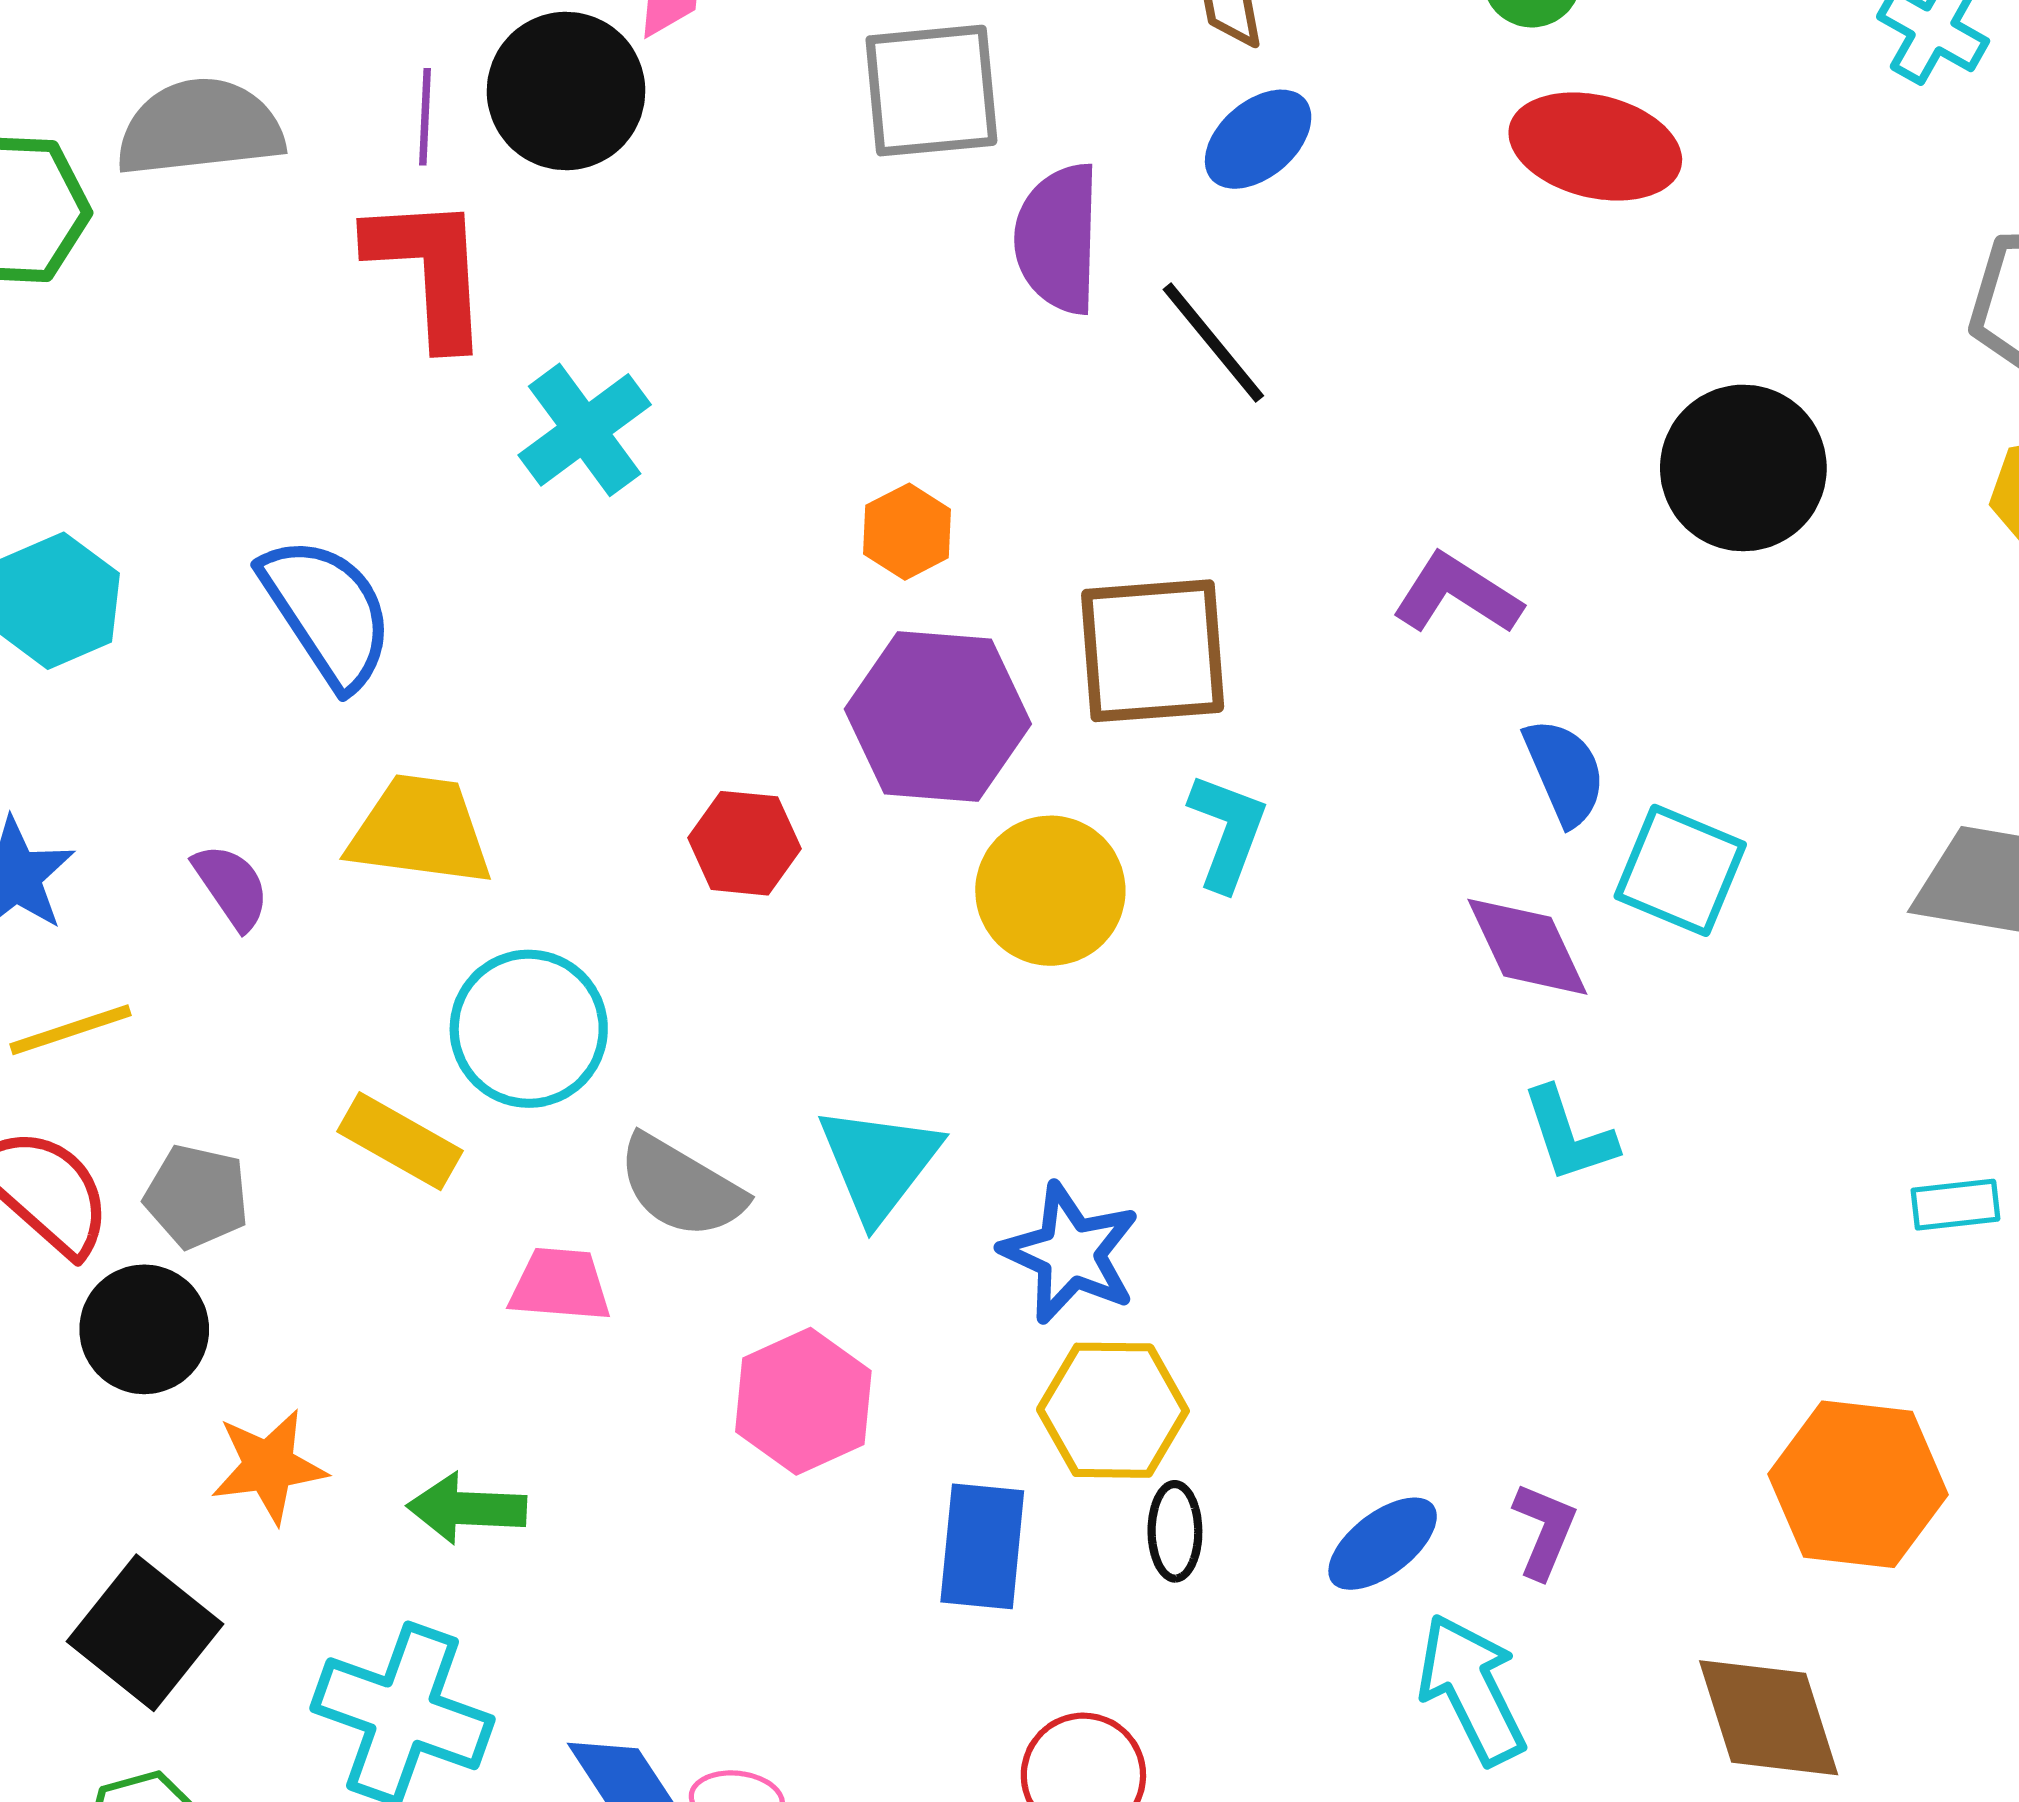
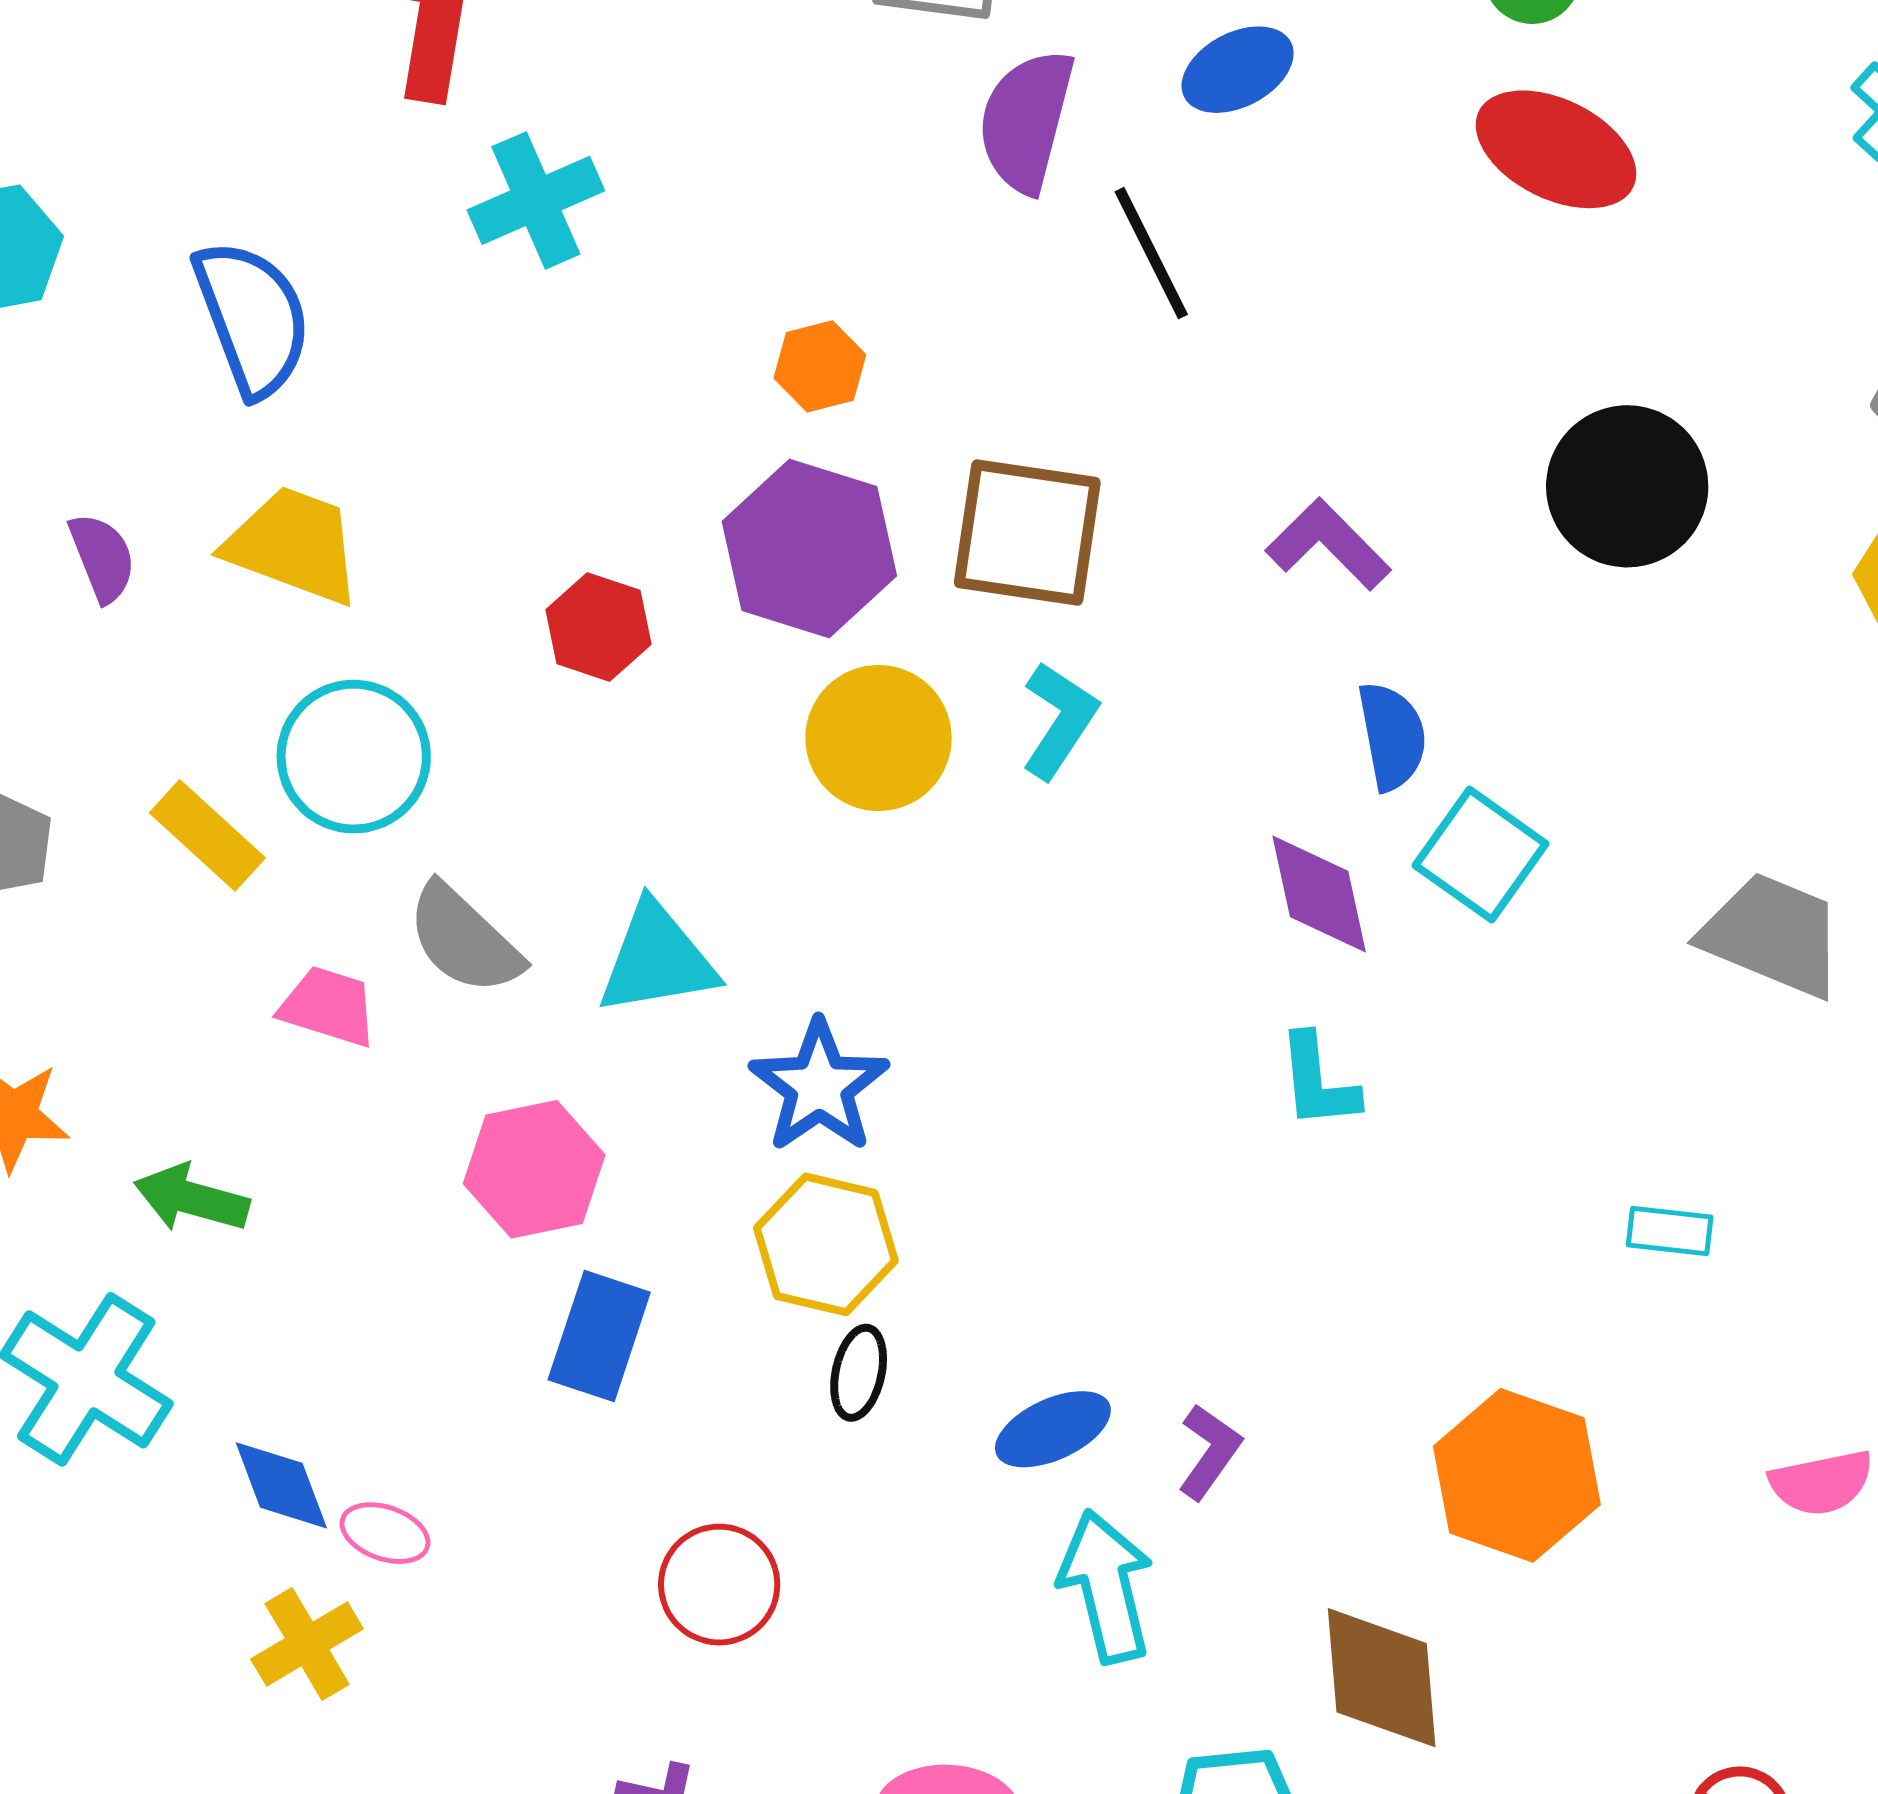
cyan triangle: (879, 1163) -> (657, 959), turned 30
blue rectangle: (982, 1546) -> (599, 1336), moved

